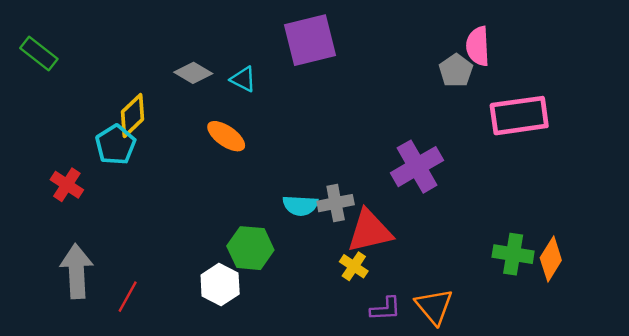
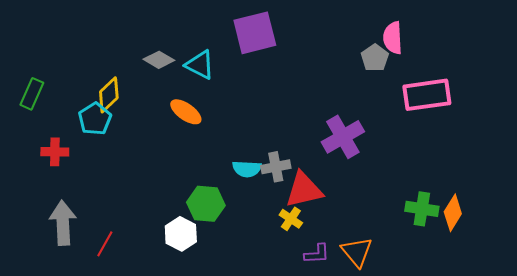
green rectangle: (39, 53) -> (32, 94), moved, turned 76
cyan triangle: (243, 79) -> (200, 65), size x1.4
red cross: (67, 185) -> (55, 152), turned -32

